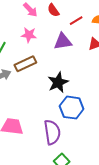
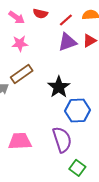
red semicircle: (53, 10) -> (40, 14), turned -32
purple triangle: (63, 41) -> (67, 42), moved

